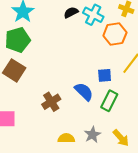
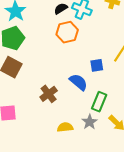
orange hexagon: (115, 34) -> (67, 32), moved
green rectangle: (109, 101) -> (99, 102), moved

